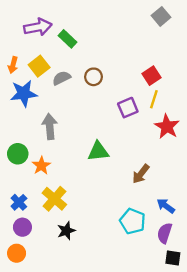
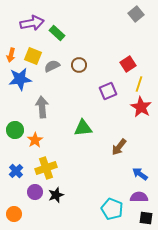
yellow square: (39, 66) -> (33, 56), turned -30
yellow line: (154, 99) -> (139, 84), moved
yellow cross: (54, 199) -> (46, 168), turned 30
cyan pentagon: (133, 221) -> (112, 209), moved
purple circle: (22, 227) -> (35, 192), moved
purple semicircle: (165, 233) -> (139, 197), turned 72

